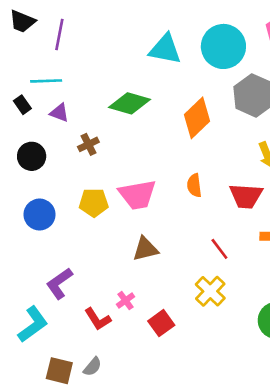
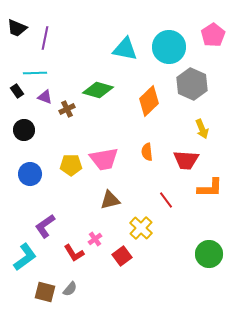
brown cross: (88, 144) -> (67, 109), moved
yellow cross: (210, 291) -> (141, 228), moved

